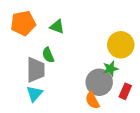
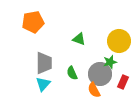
green triangle: (57, 27) -> (79, 39), moved
green semicircle: (48, 55) -> (72, 73), moved

